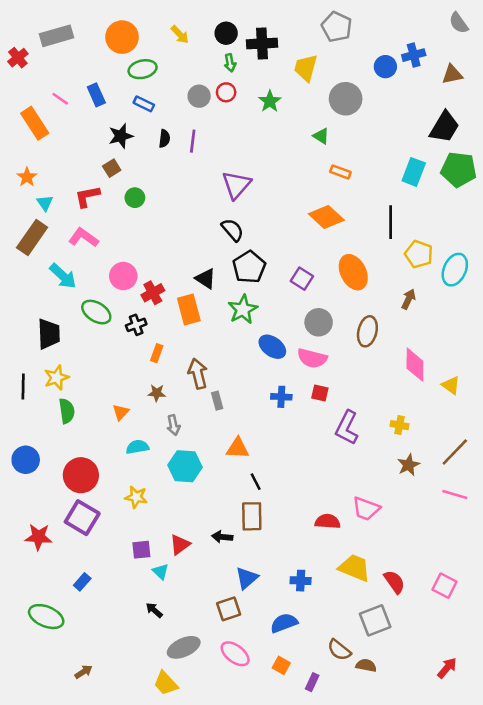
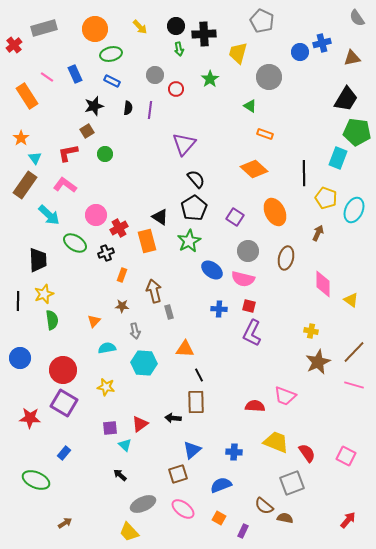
red circle: (226, 92) -> (176, 89), moved
cyan rectangle: (414, 172) -> (338, 158), moved
black semicircle: (233, 230) -> (196, 179), moved
purple L-shape: (347, 428) -> (252, 333), moved
brown star: (409, 465) -> (318, 362), size x1.4

